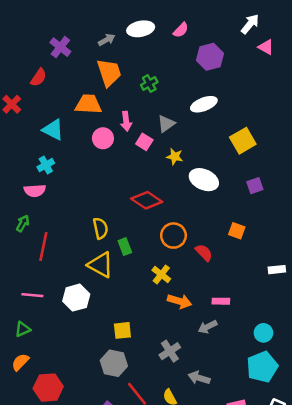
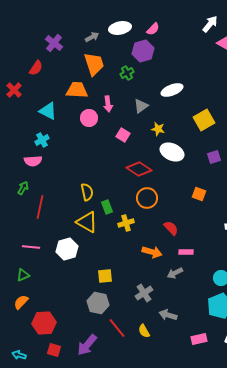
purple hexagon: (210, 57) -> (143, 51), moved
pink square: (144, 142) -> (123, 135), moved
yellow star: (175, 157) -> (158, 129), moved
red diamond: (147, 200) -> (139, 169), moved
red semicircle: (204, 253) -> (171, 228), moved
yellow cross: (161, 274) -> (126, 223), moved, turned 35

